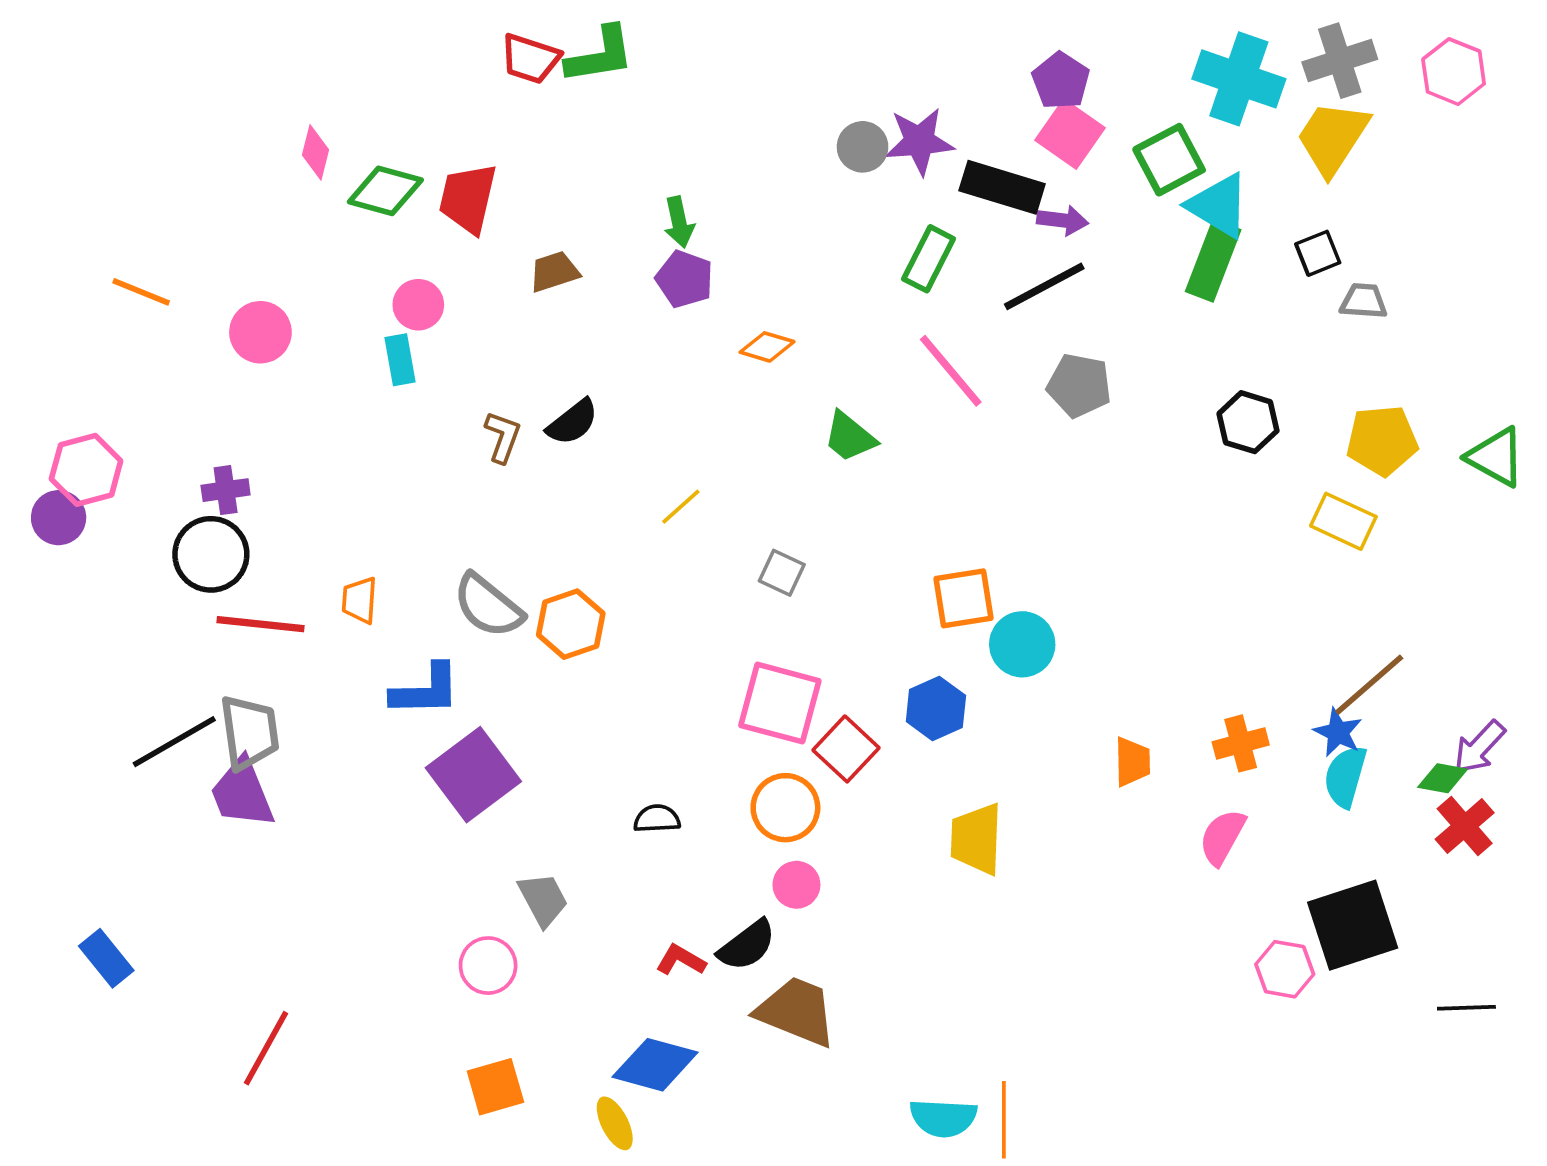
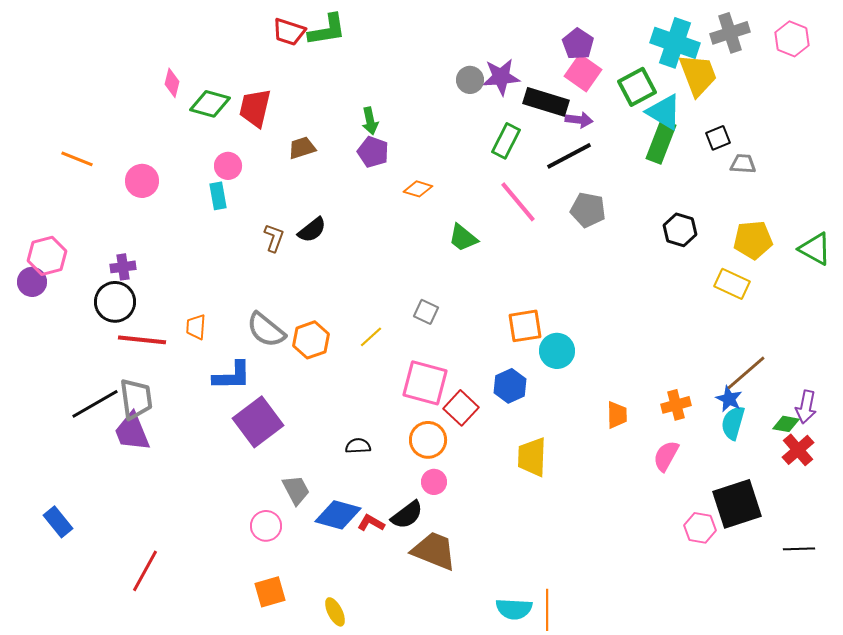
yellow trapezoid: (1332, 138) -> (698, 75), moved, turned 126
yellow line: (681, 507) -> (371, 337), moved
purple arrow: (1479, 747) -> (806, 407), turned -32
blue diamond: (655, 1065) -> (338, 515), moved

